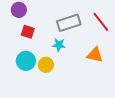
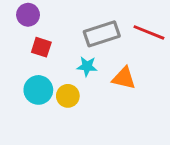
red line: (101, 22) -> (149, 32), turned -30
orange triangle: (95, 55) -> (124, 78), moved

